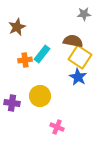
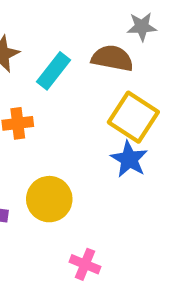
brown semicircle: (73, 41) -> (112, 58), moved
cyan rectangle: (42, 54) -> (53, 71), moved

